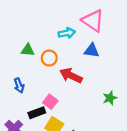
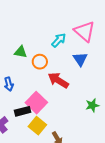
cyan arrow: (67, 33) -> (59, 40), turned -42
blue triangle: (92, 51) -> (80, 59), turned 42
pink square: (50, 102) -> (36, 103), size x1.5

